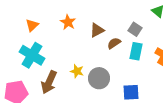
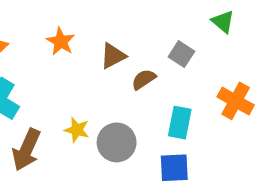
cyan rectangle: (136, 51) -> (180, 123), moved

